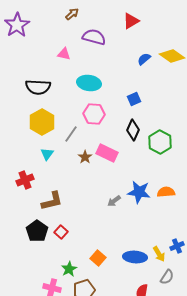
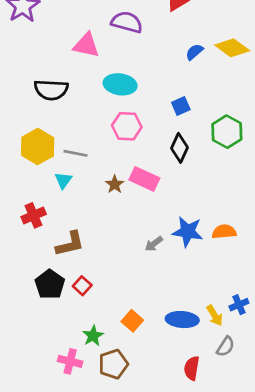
pink triangle: (64, 54) -> (86, 45), size x1.5
yellow hexagon: (42, 122) -> (38, 147), moved
gray line: (71, 134) -> (75, 153), moved, turned 66
green hexagon: (160, 142) -> (227, 132), moved

